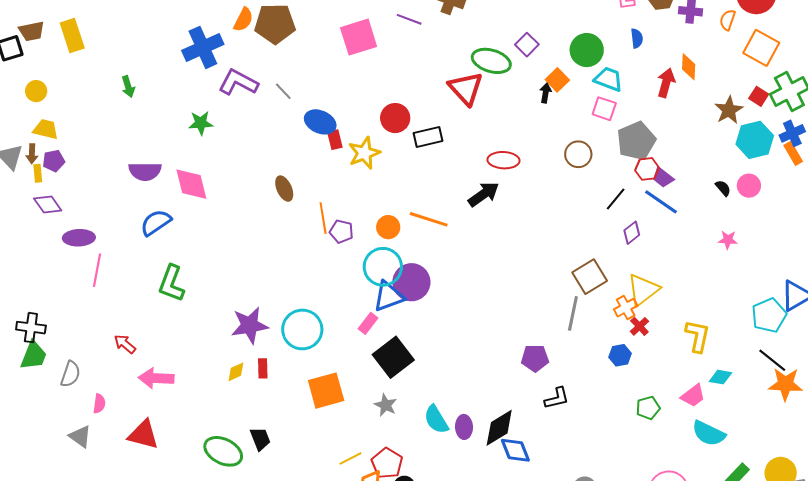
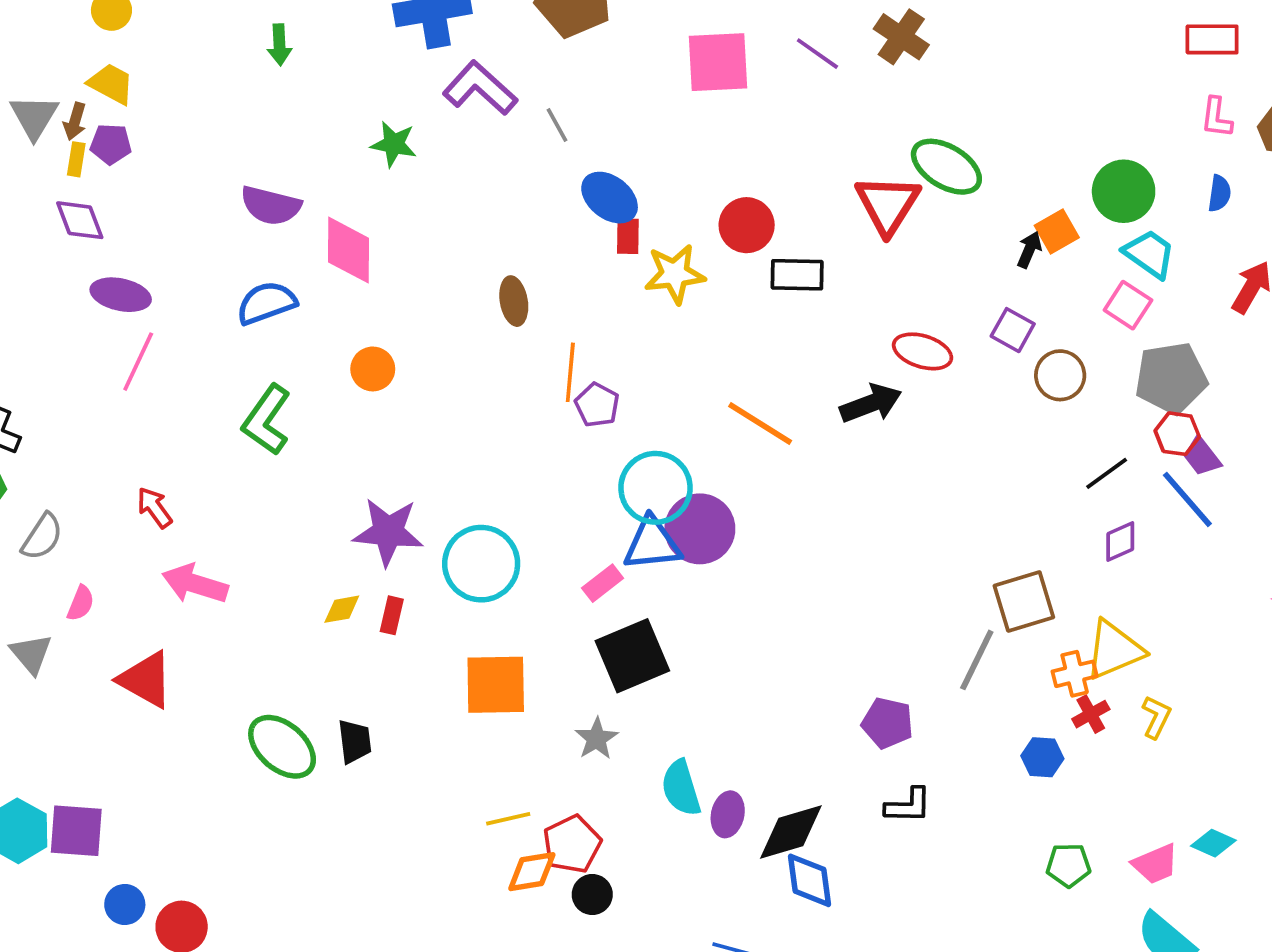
purple square: (527, 45) -> (1013, 330), moved, turned -30
orange circle: (388, 227) -> (373, 369), moved
yellow L-shape: (698, 336) -> (1156, 717), moved, size x0.7

